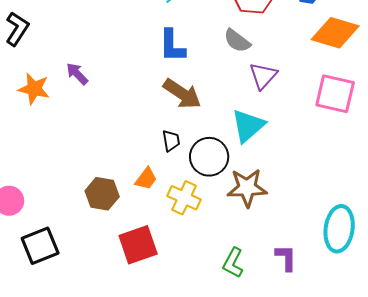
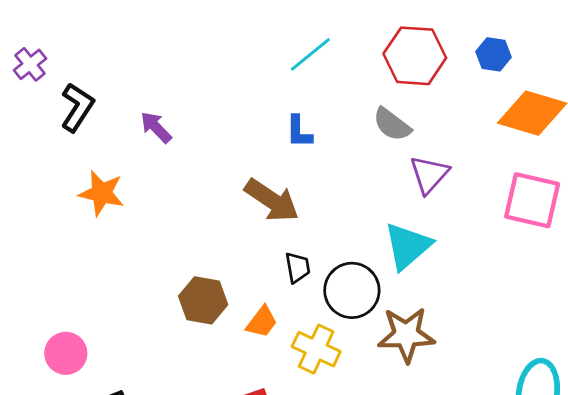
blue L-shape: (172, 46) -> (299, 132), size x0.7
purple arrow: (77, 74) -> (156, 127), moved
brown arrow: (182, 94) -> (272, 200), moved
brown hexagon: (102, 194) -> (203, 300), moved

